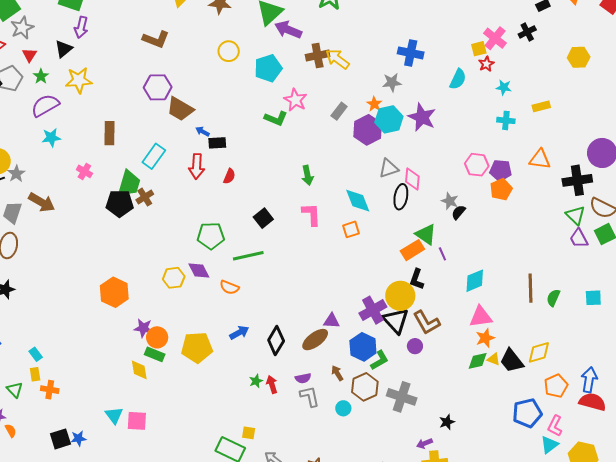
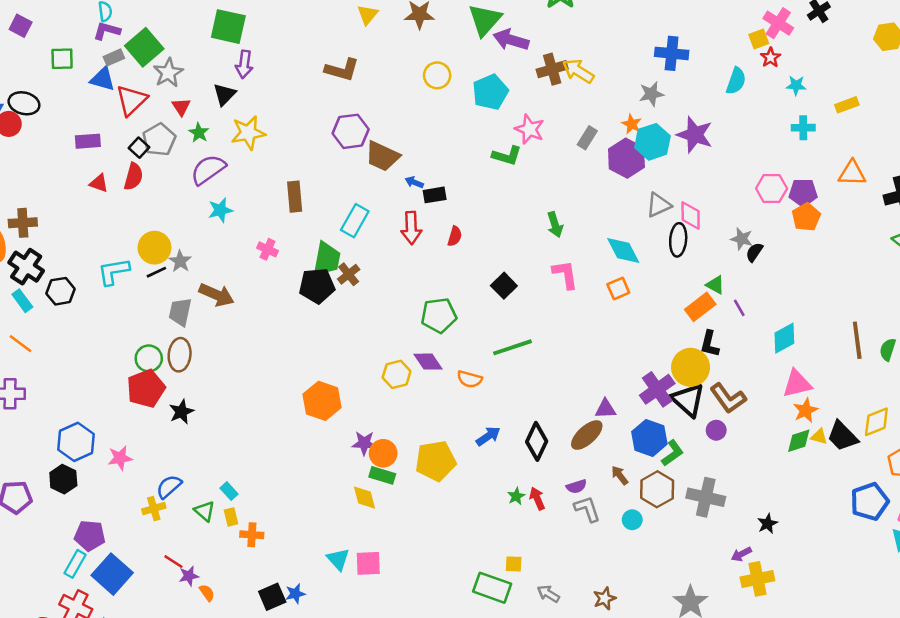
green triangle: (426, 234) -> (715, 285), size x0.7
green line: (248, 256) -> (513, 347), moved
green triangle: (15, 390) -> (205, 511), moved

